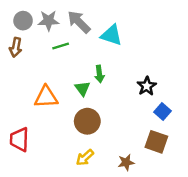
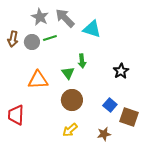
gray circle: (23, 21) -> (32, 42), moved
gray star: (48, 21) -> (40, 17), turned 30
blue square: (162, 112) -> (110, 105), moved

